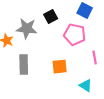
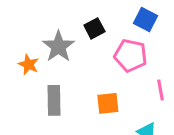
gray star: (27, 29) -> (58, 46), turned 30

